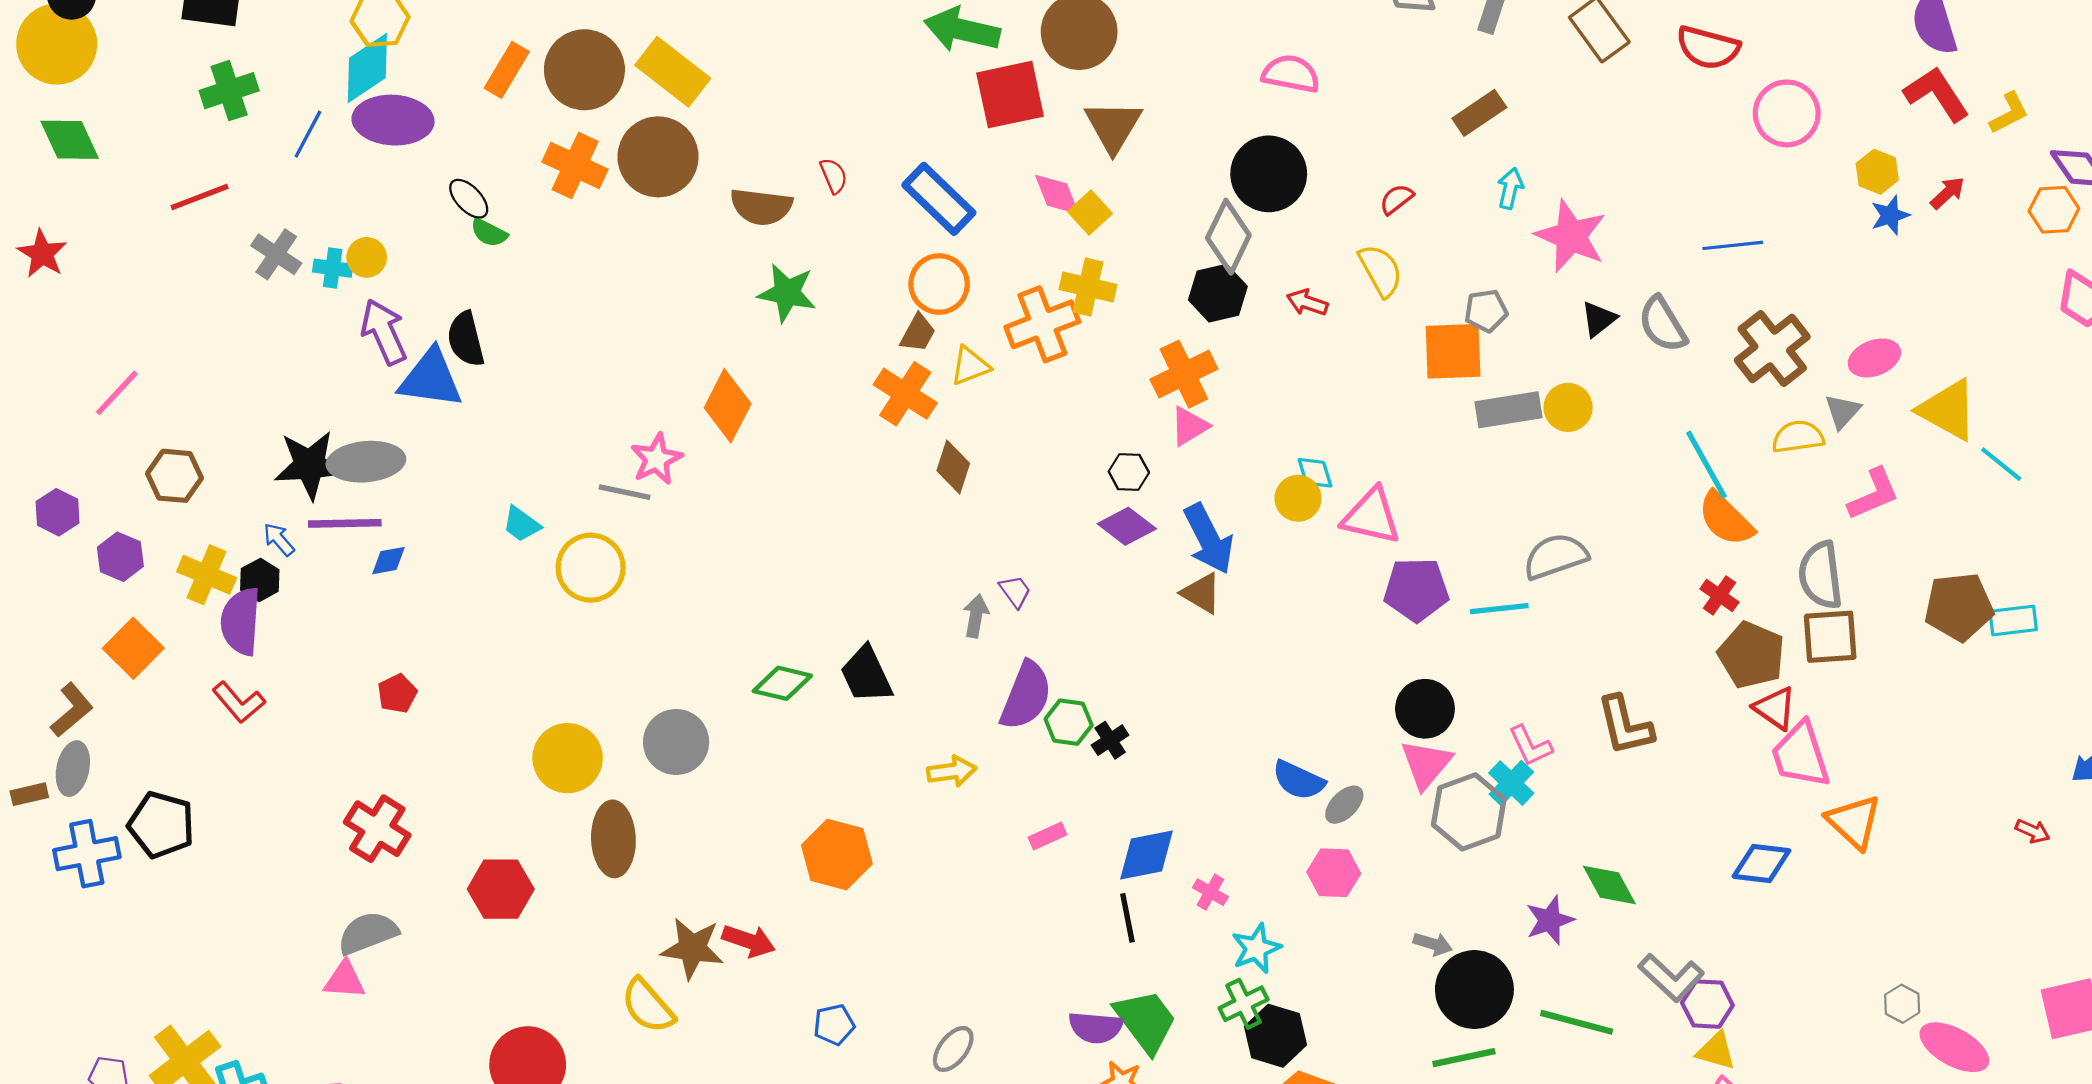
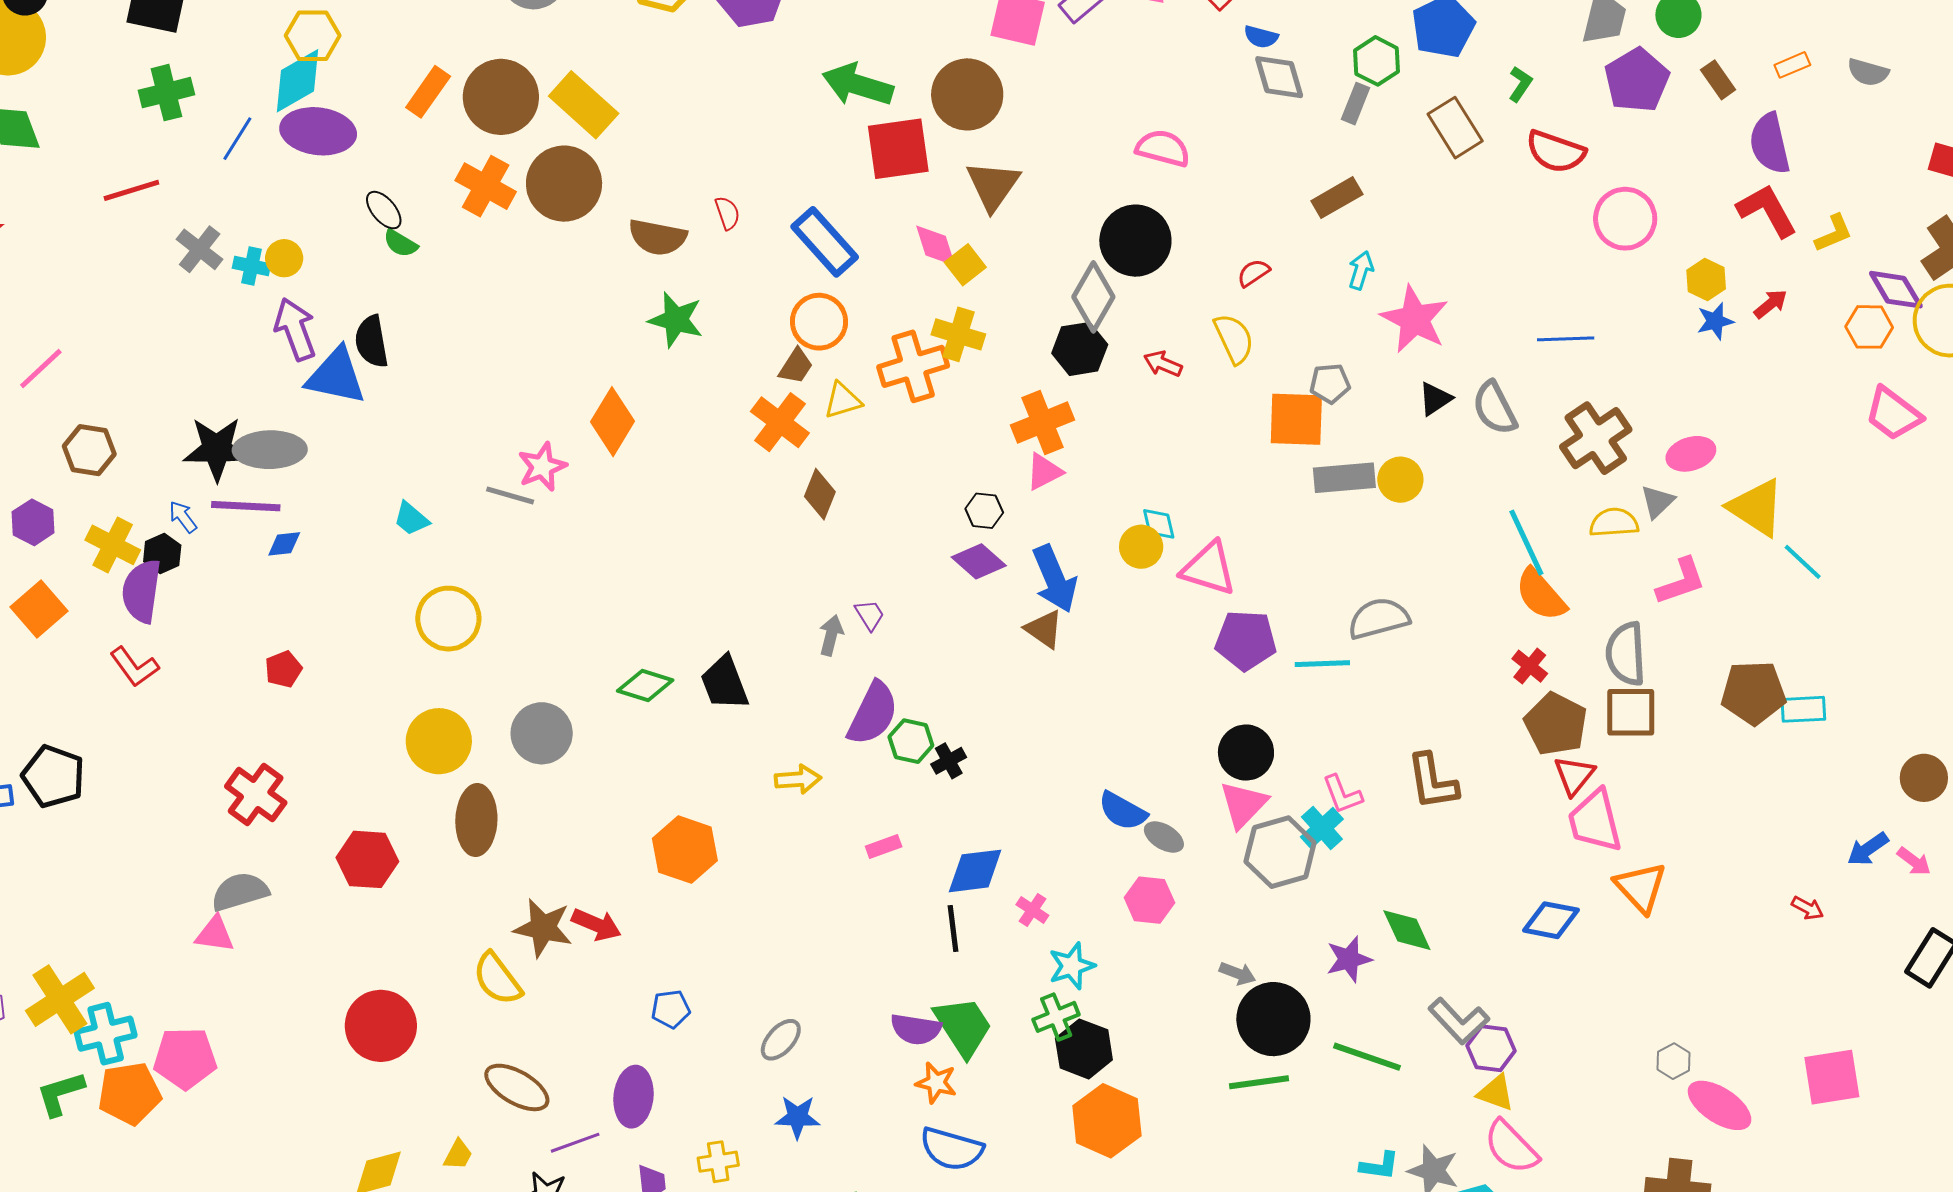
yellow circle: (591, 568) -> (448, 619), moved
red triangle: (1775, 708) -> (1574, 775), turned 30
gray ellipse: (1344, 805) -> (1164, 837), turned 72

